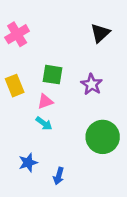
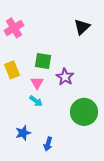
purple star: (92, 84) -> (65, 77), moved
pink triangle: (45, 101) -> (37, 83), turned -40

